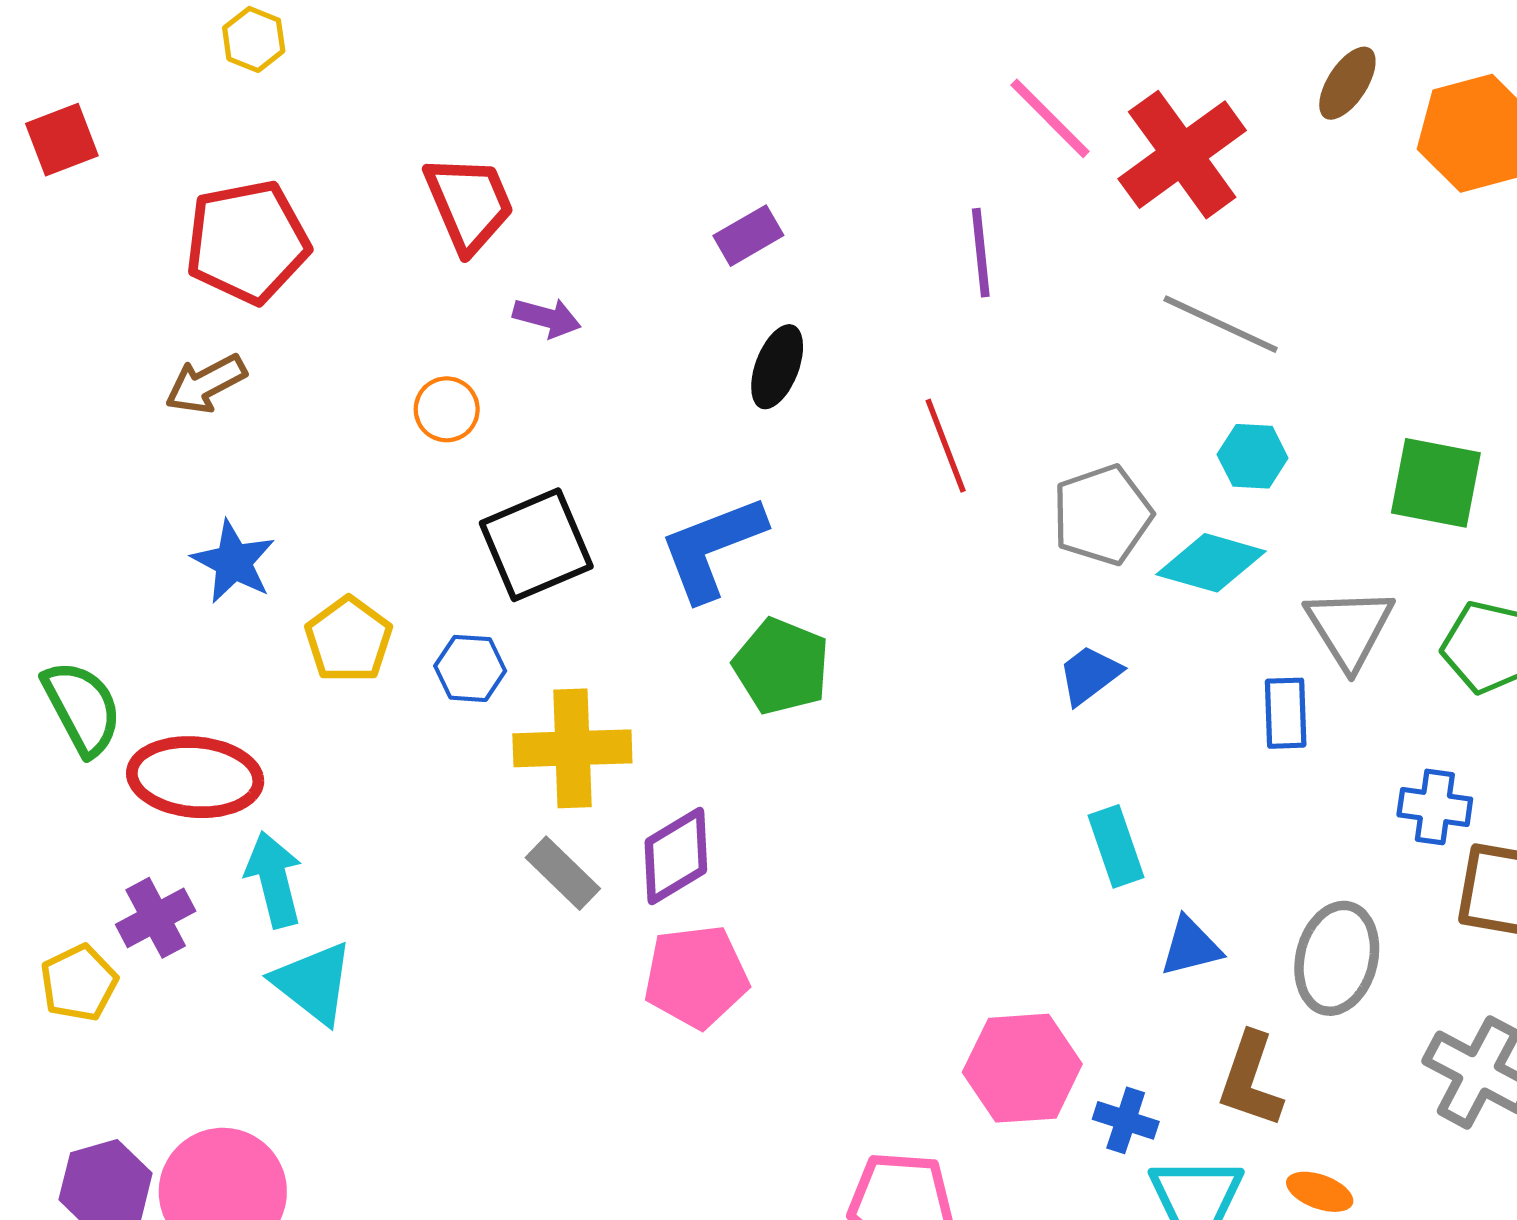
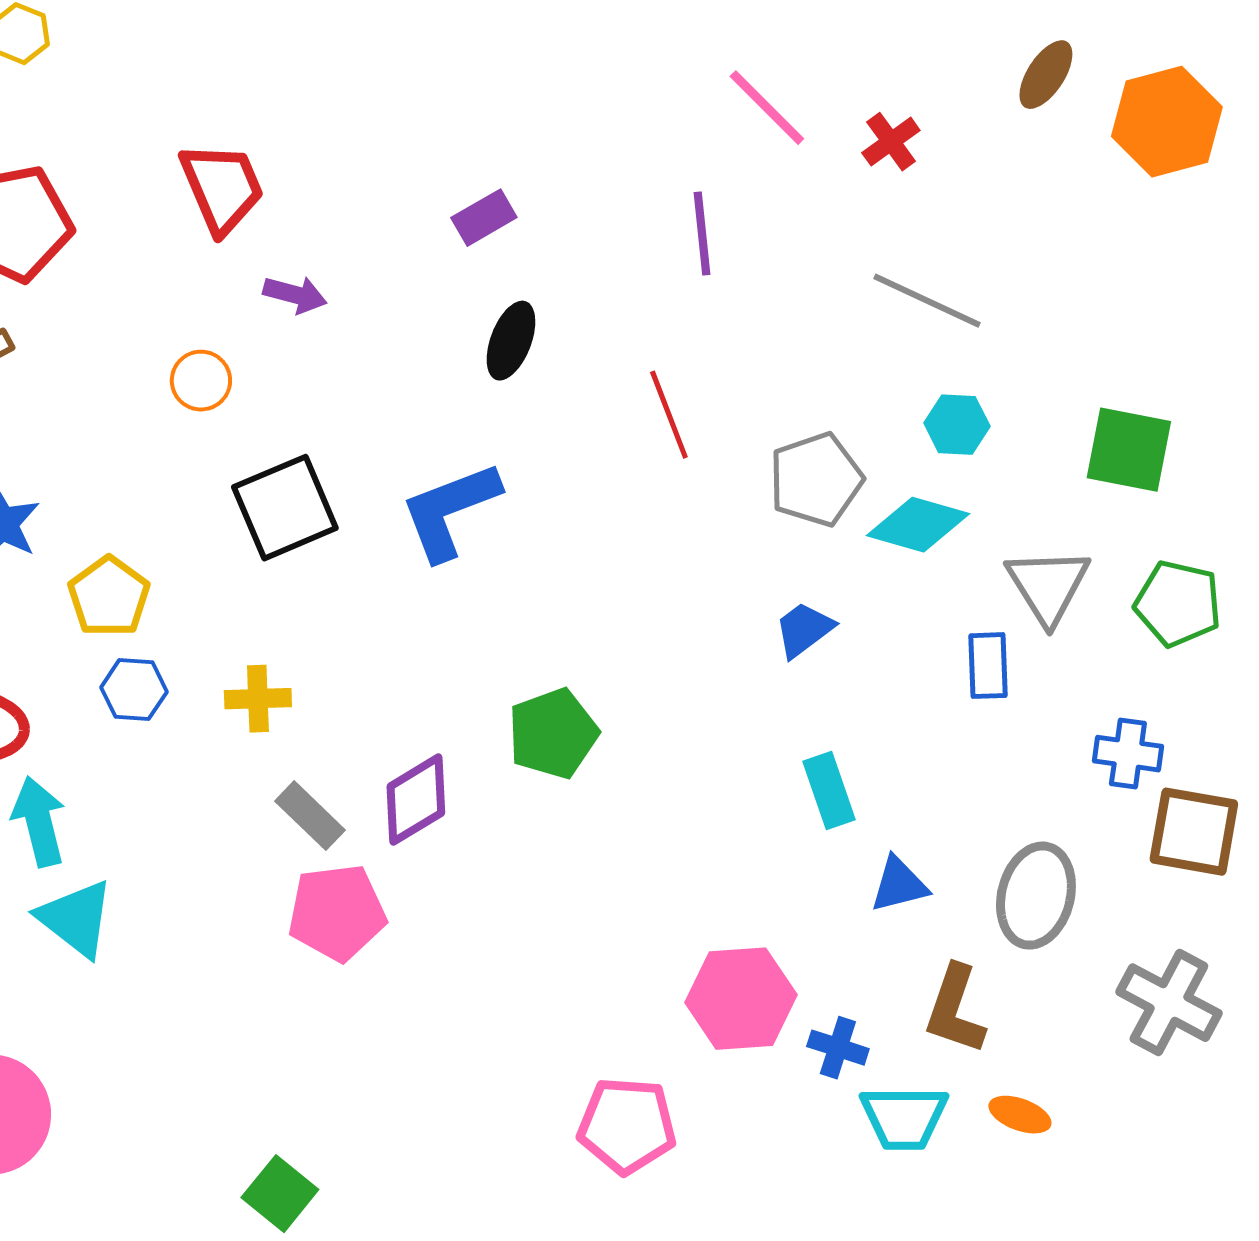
red cross: (1182, 155) -> (891, 142), size x0.5
green pentagon: (781, 666) -> (553, 734), moved, turned 30
blue hexagon: (470, 668) -> (134, 690), moved
yellow cross: (572, 748) -> (258, 699), moved, size x0.6
pink pentagon: (696, 976) -> (337, 913), moved

